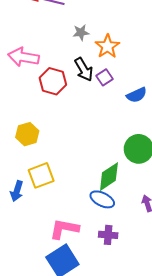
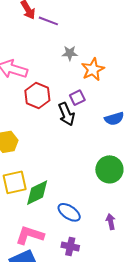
black arrow: (84, 69) -> (66, 114), moved
purple square: (104, 77) -> (77, 98), moved
green diamond: (109, 177) -> (37, 193), moved

